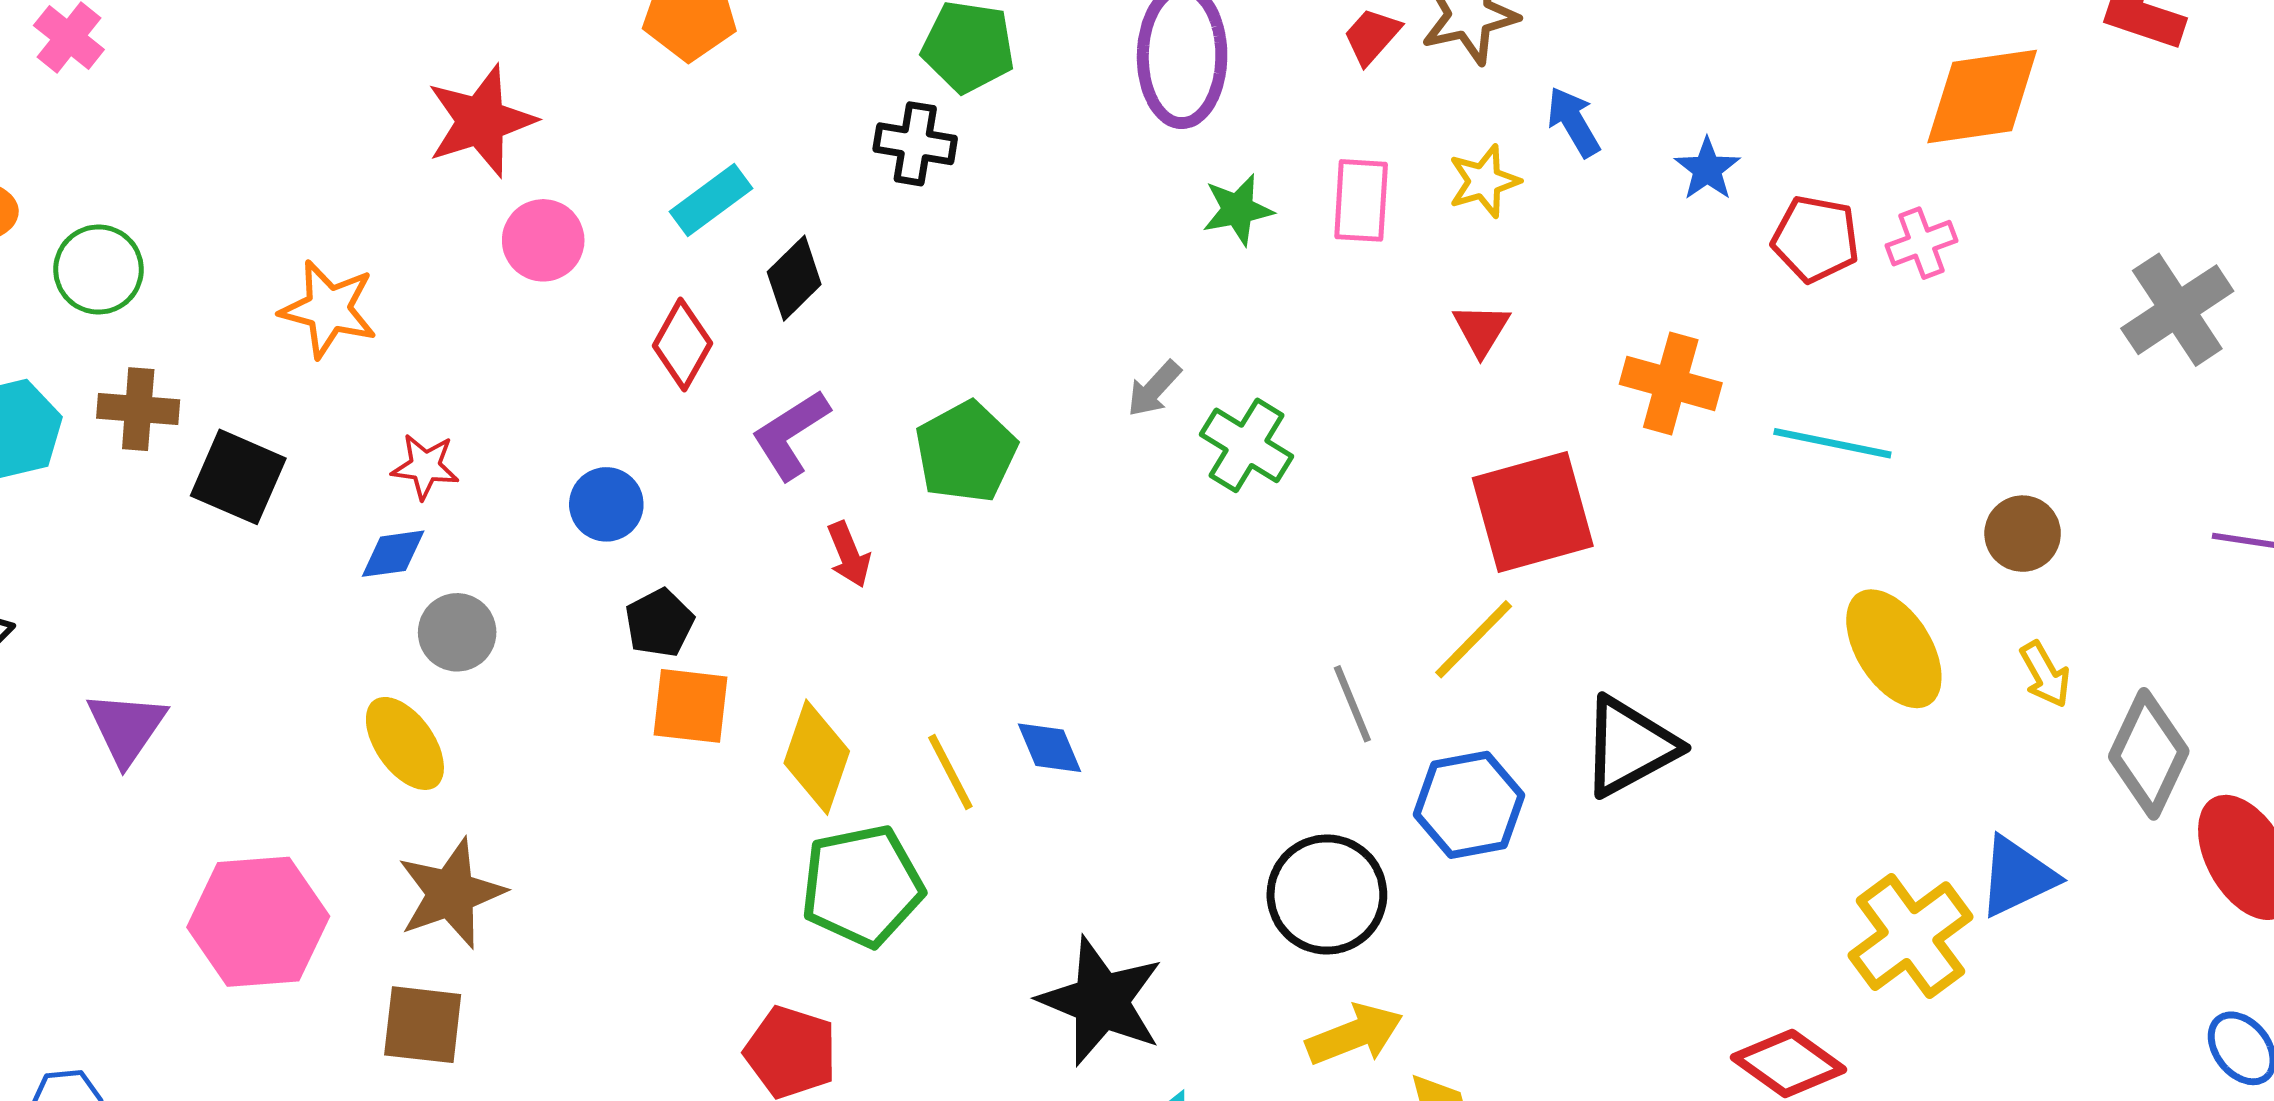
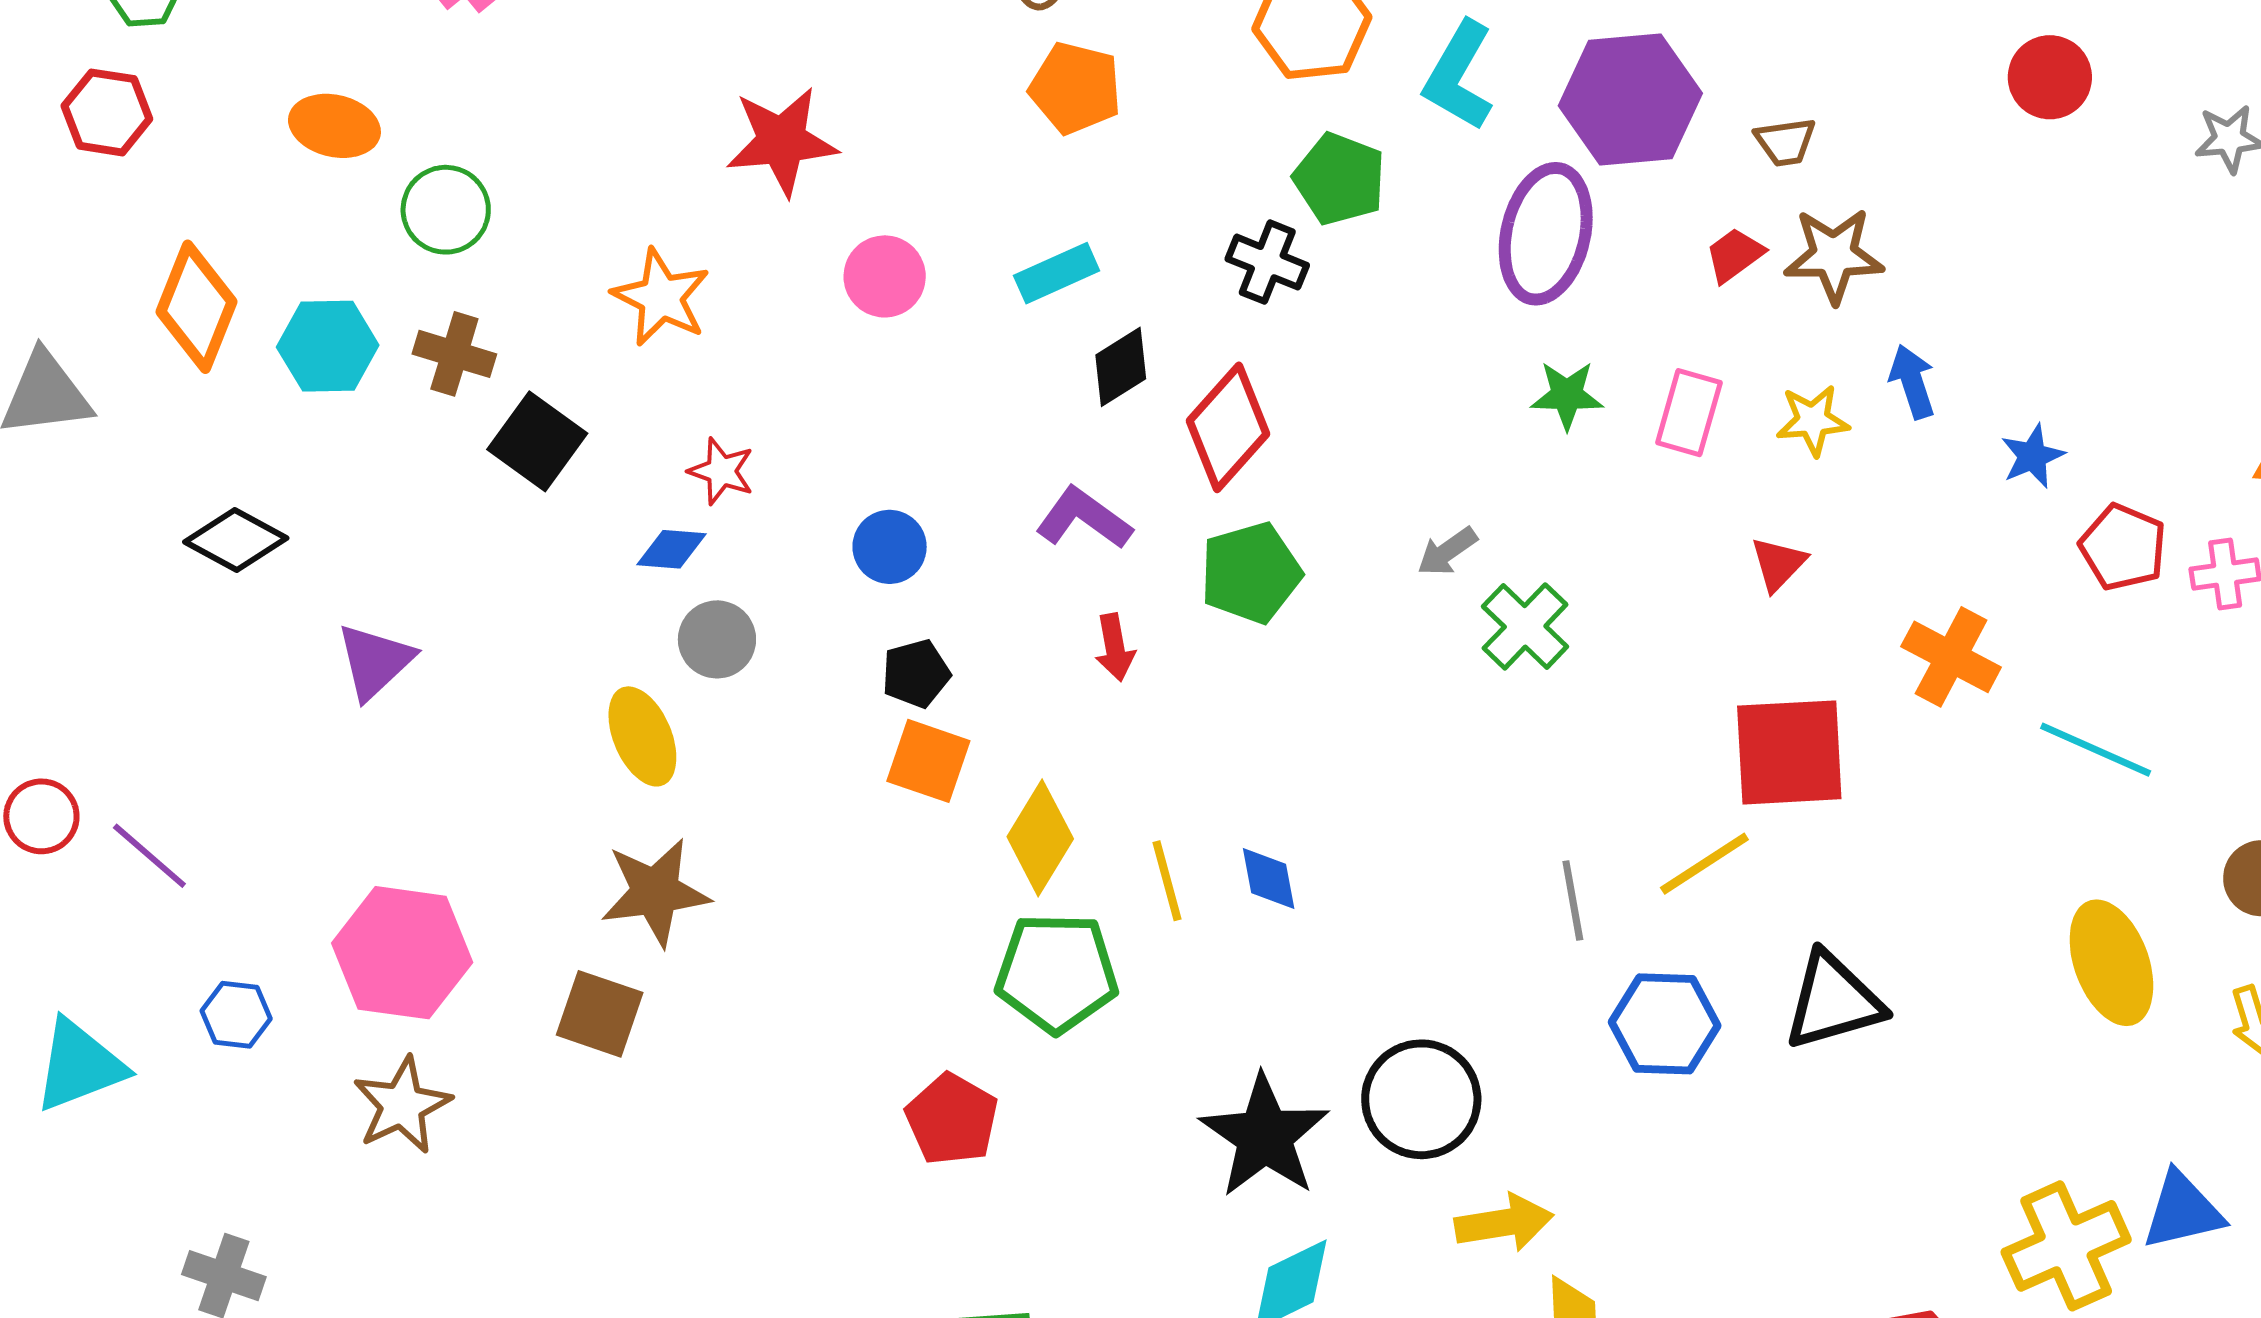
red star: (481, 121) -> (782, 141), moved
red diamond: (682, 344) -> (1228, 427), moved, size x1.4
purple L-shape: (790, 435) -> (1084, 518), turned 56
black circle: (1327, 894) -> (1421, 1099), moved
pink hexagon: (258, 922) -> (402, 953), moved

